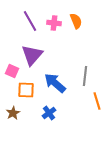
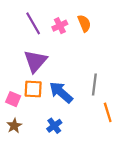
pink cross: (54, 23) -> (60, 26), turned -32
pink square: (12, 71) -> (13, 99), moved
orange square: (26, 90) -> (33, 89), moved

